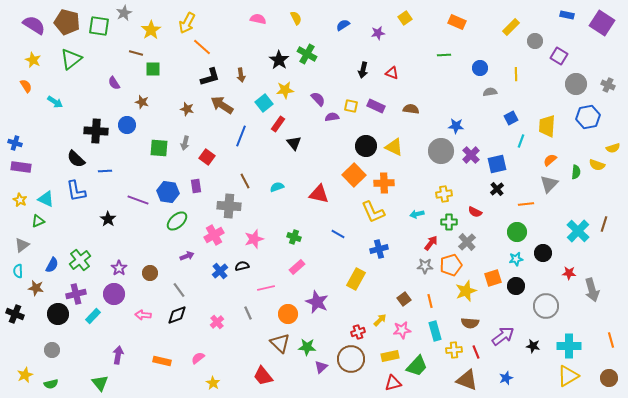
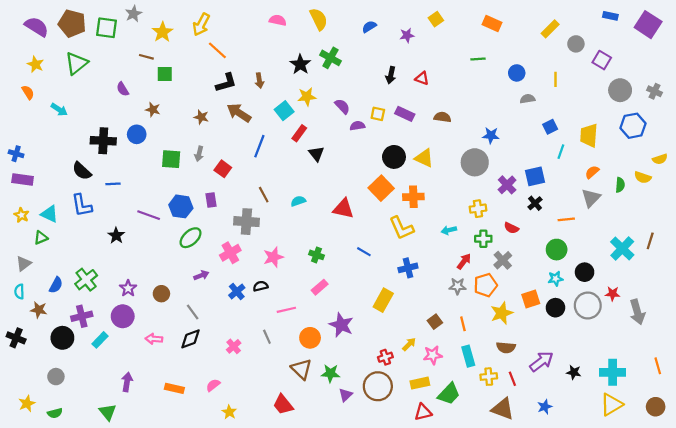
yellow semicircle: (296, 18) -> (319, 19), size x1.5
purple cross: (471, 155) -> (507, 185), moved
gray circle: (546, 306) -> (588, 306), moved

